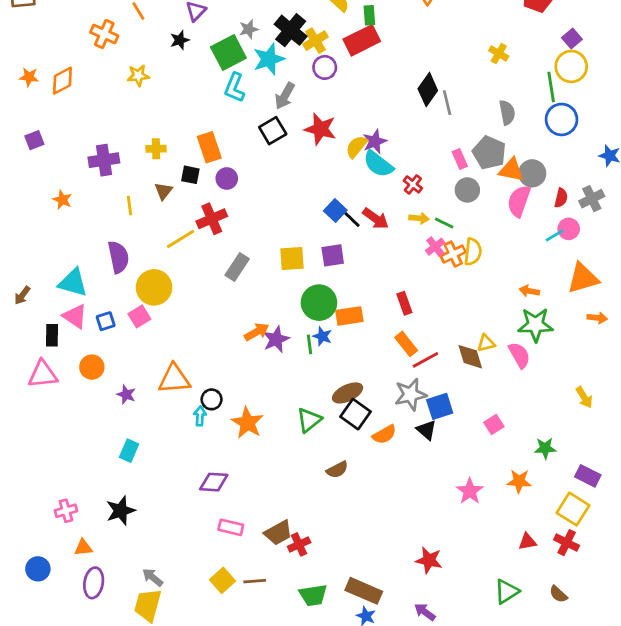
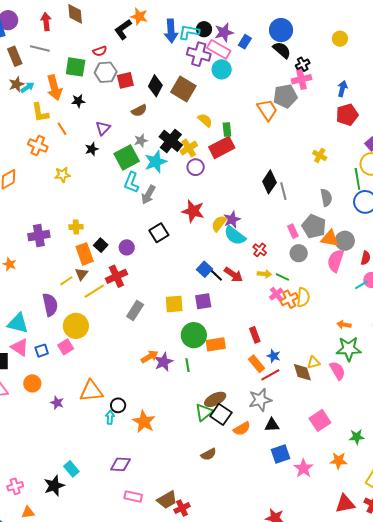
gray arrow: (285, 96) -> (148, 195), moved
black square: (273, 131) -> (159, 233), moved
orange rectangle: (209, 147) -> (85, 254), moved
black square: (190, 175) -> (101, 245), turned 32
brown triangle: (163, 191) -> (81, 274), moved
yellow line: (129, 206) -> (66, 281), moved, turned 64
blue star: (322, 336) -> (274, 356), moved
blue square: (440, 406) -> (281, 454), moved
green triangle: (309, 420) -> (204, 412), moved
pink square: (494, 425) -> (320, 420), size x1.5
black triangle: (426, 430) -> (272, 425), turned -42
cyan rectangle: (129, 451) -> (71, 469), moved, turned -63
red triangle: (527, 542) -> (345, 504), size x1.5

